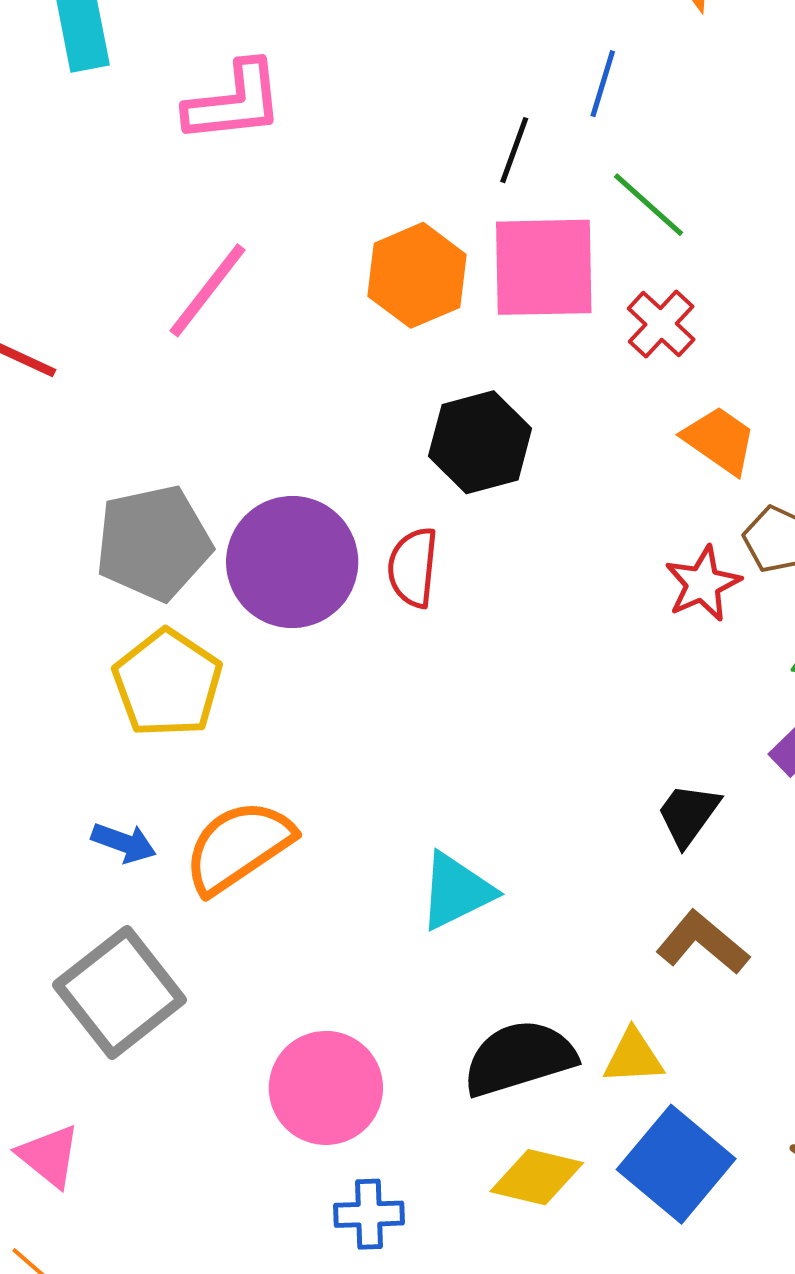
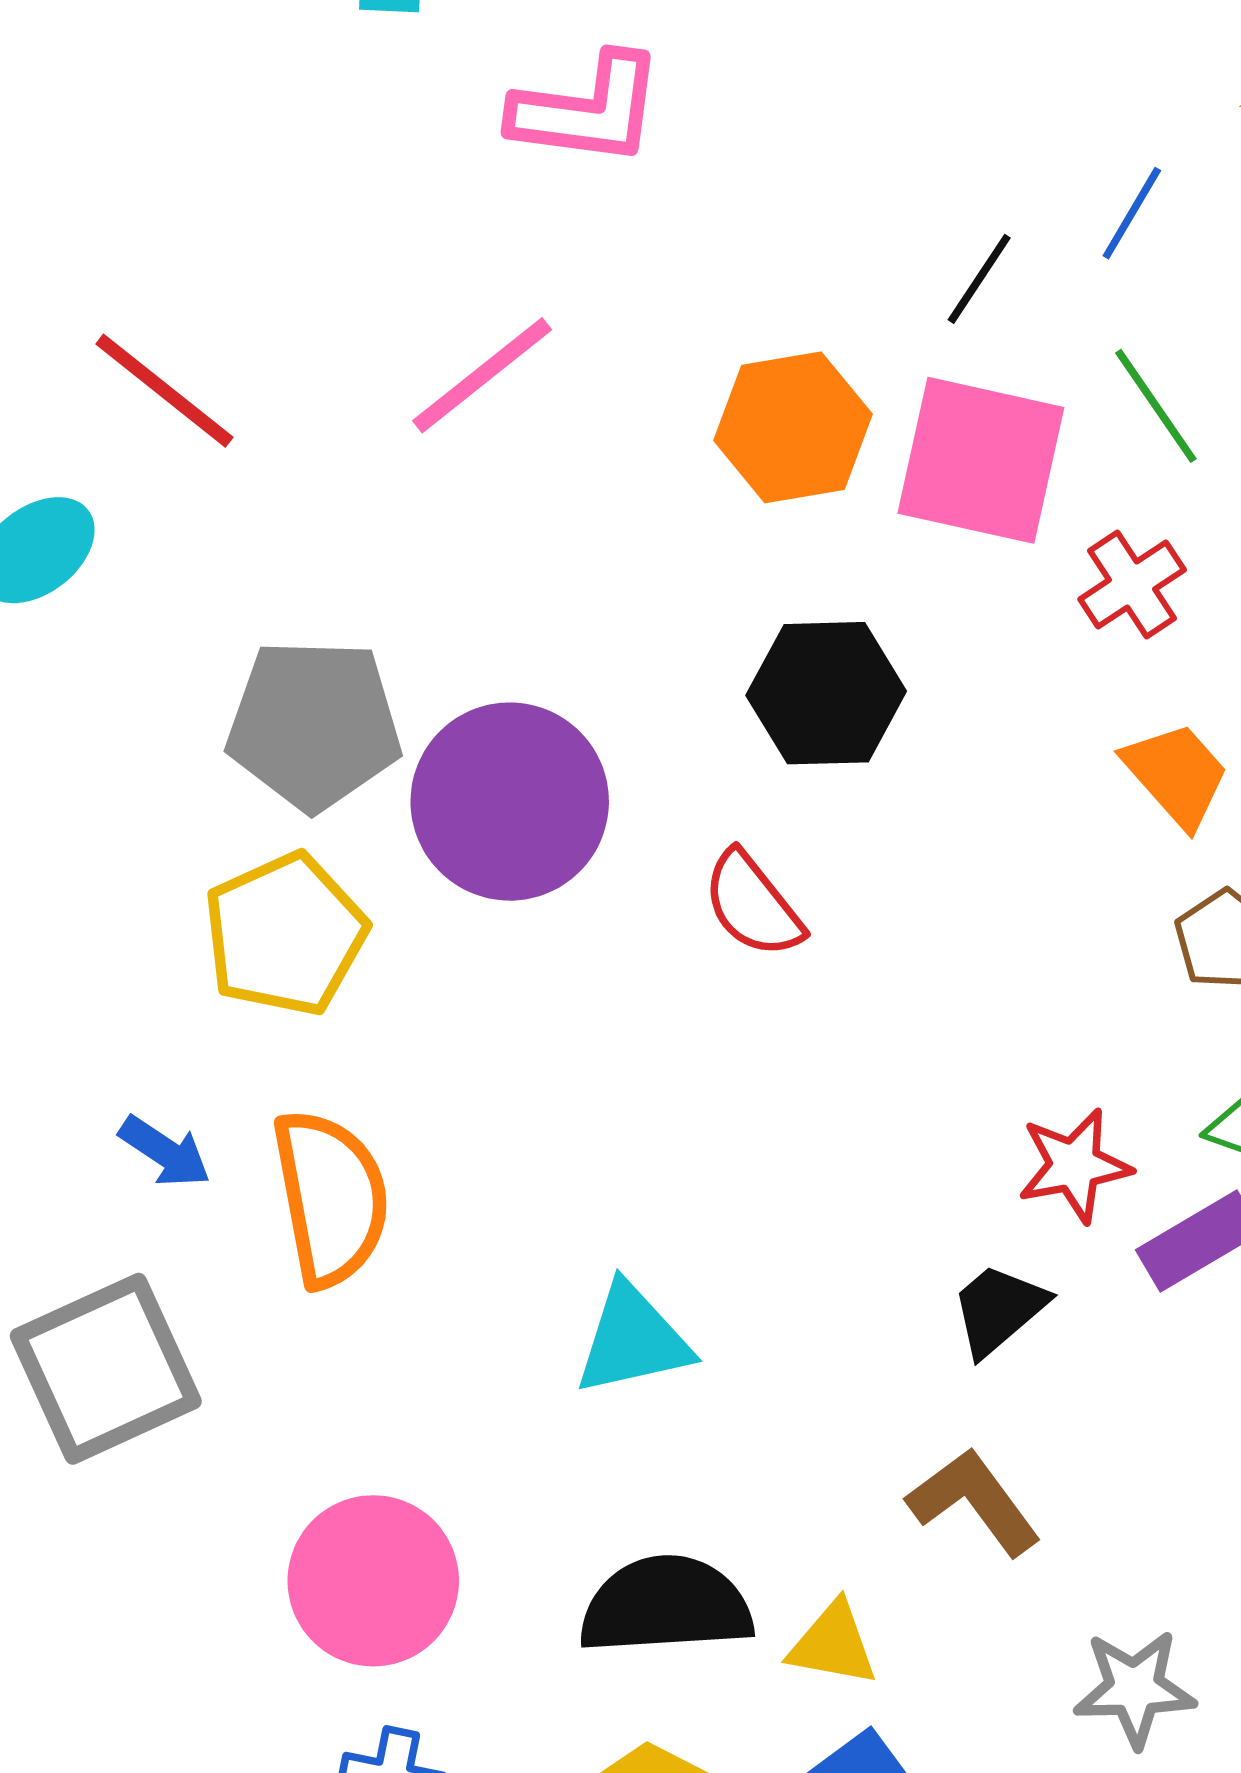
red semicircle: (413, 567) -> (753, 905), moved, turned -58
red star: (703, 584) -> (1074, 1165), moved
orange semicircle: (238, 847) -> (331, 1198), turned 100

